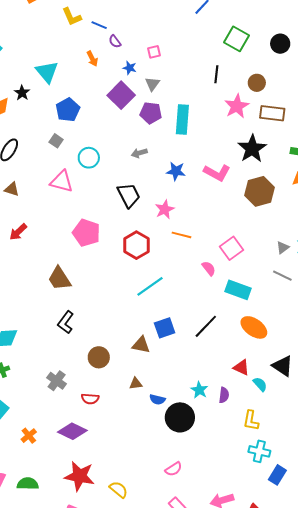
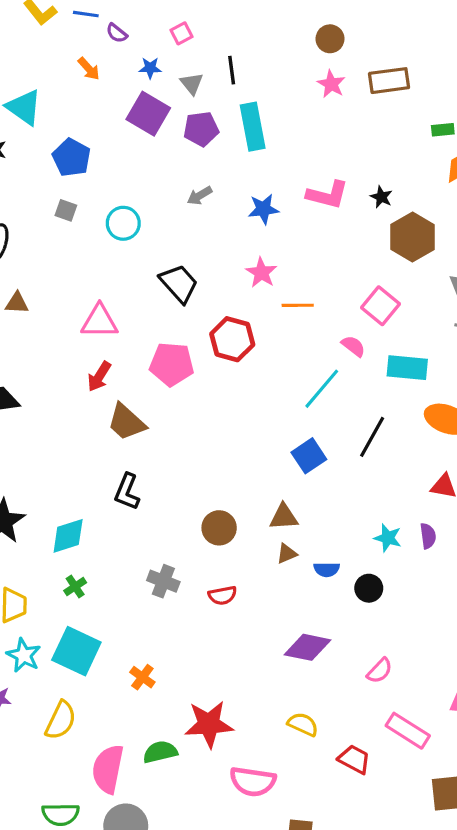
black line: (216, 74) -> (232, 70), moved
brown circle: (257, 83) -> (330, 39), moved
pink star: (237, 106) -> (331, 84), size x0.7
black star: (252, 149) -> (381, 197), moved, size x0.5
pink triangle: (62, 181) -> (99, 321), moved
brown hexagon: (260, 191) -> (413, 237), moved
black trapezoid: (129, 195) -> (179, 283), moved
red arrow: (18, 232) -> (99, 377), moved
pink pentagon: (86, 233) -> (172, 364), moved
cyan line: (150, 286) -> (322, 389), moved
black L-shape: (66, 322) -> (127, 492), moved
brown triangle: (141, 345) -> (284, 517), moved
black circle: (180, 417) -> (369, 588), size x0.6
purple diamond: (72, 431) -> (308, 647), moved
red star: (80, 476) -> (209, 724), moved

